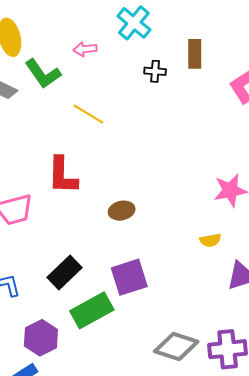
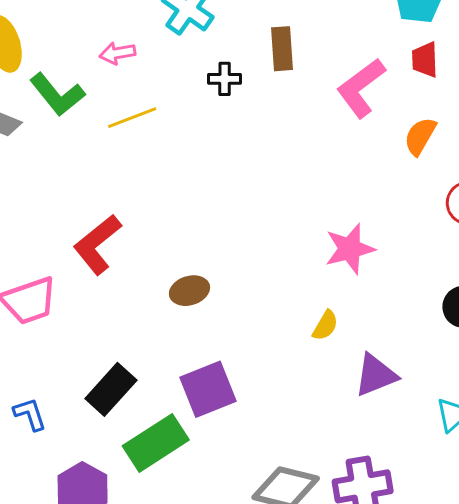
yellow line: (88, 114) -> (132, 118), moved, turned -48
red L-shape: (62, 175) -> (97, 244), turned 54
yellow semicircle: (210, 240) -> (325, 325), turned -45

